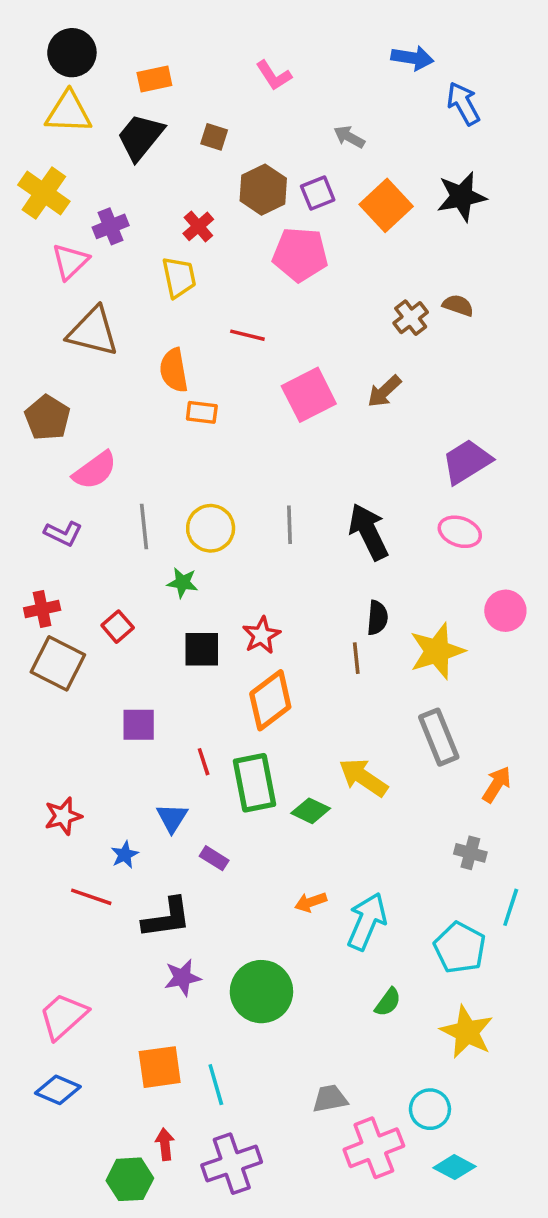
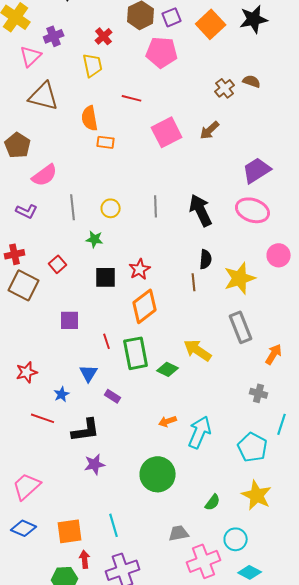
yellow circle: (211, 528) -> (111, 208), size x0.7
pink ellipse: (460, 532) -> (253, 210), size x1.4
green circle: (261, 992) -> (158, 474), moved
green semicircle: (388, 1002) -> (213, 502), moved
orange square: (160, 1067) -> (70, 531), moved

